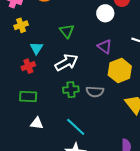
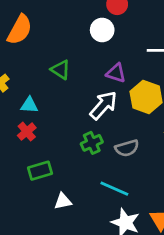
cyan triangle: (36, 48) -> (29, 105), turned -40
white arrow: (66, 62) -> (103, 105), moved
gray semicircle: (95, 92) -> (127, 148), moved

